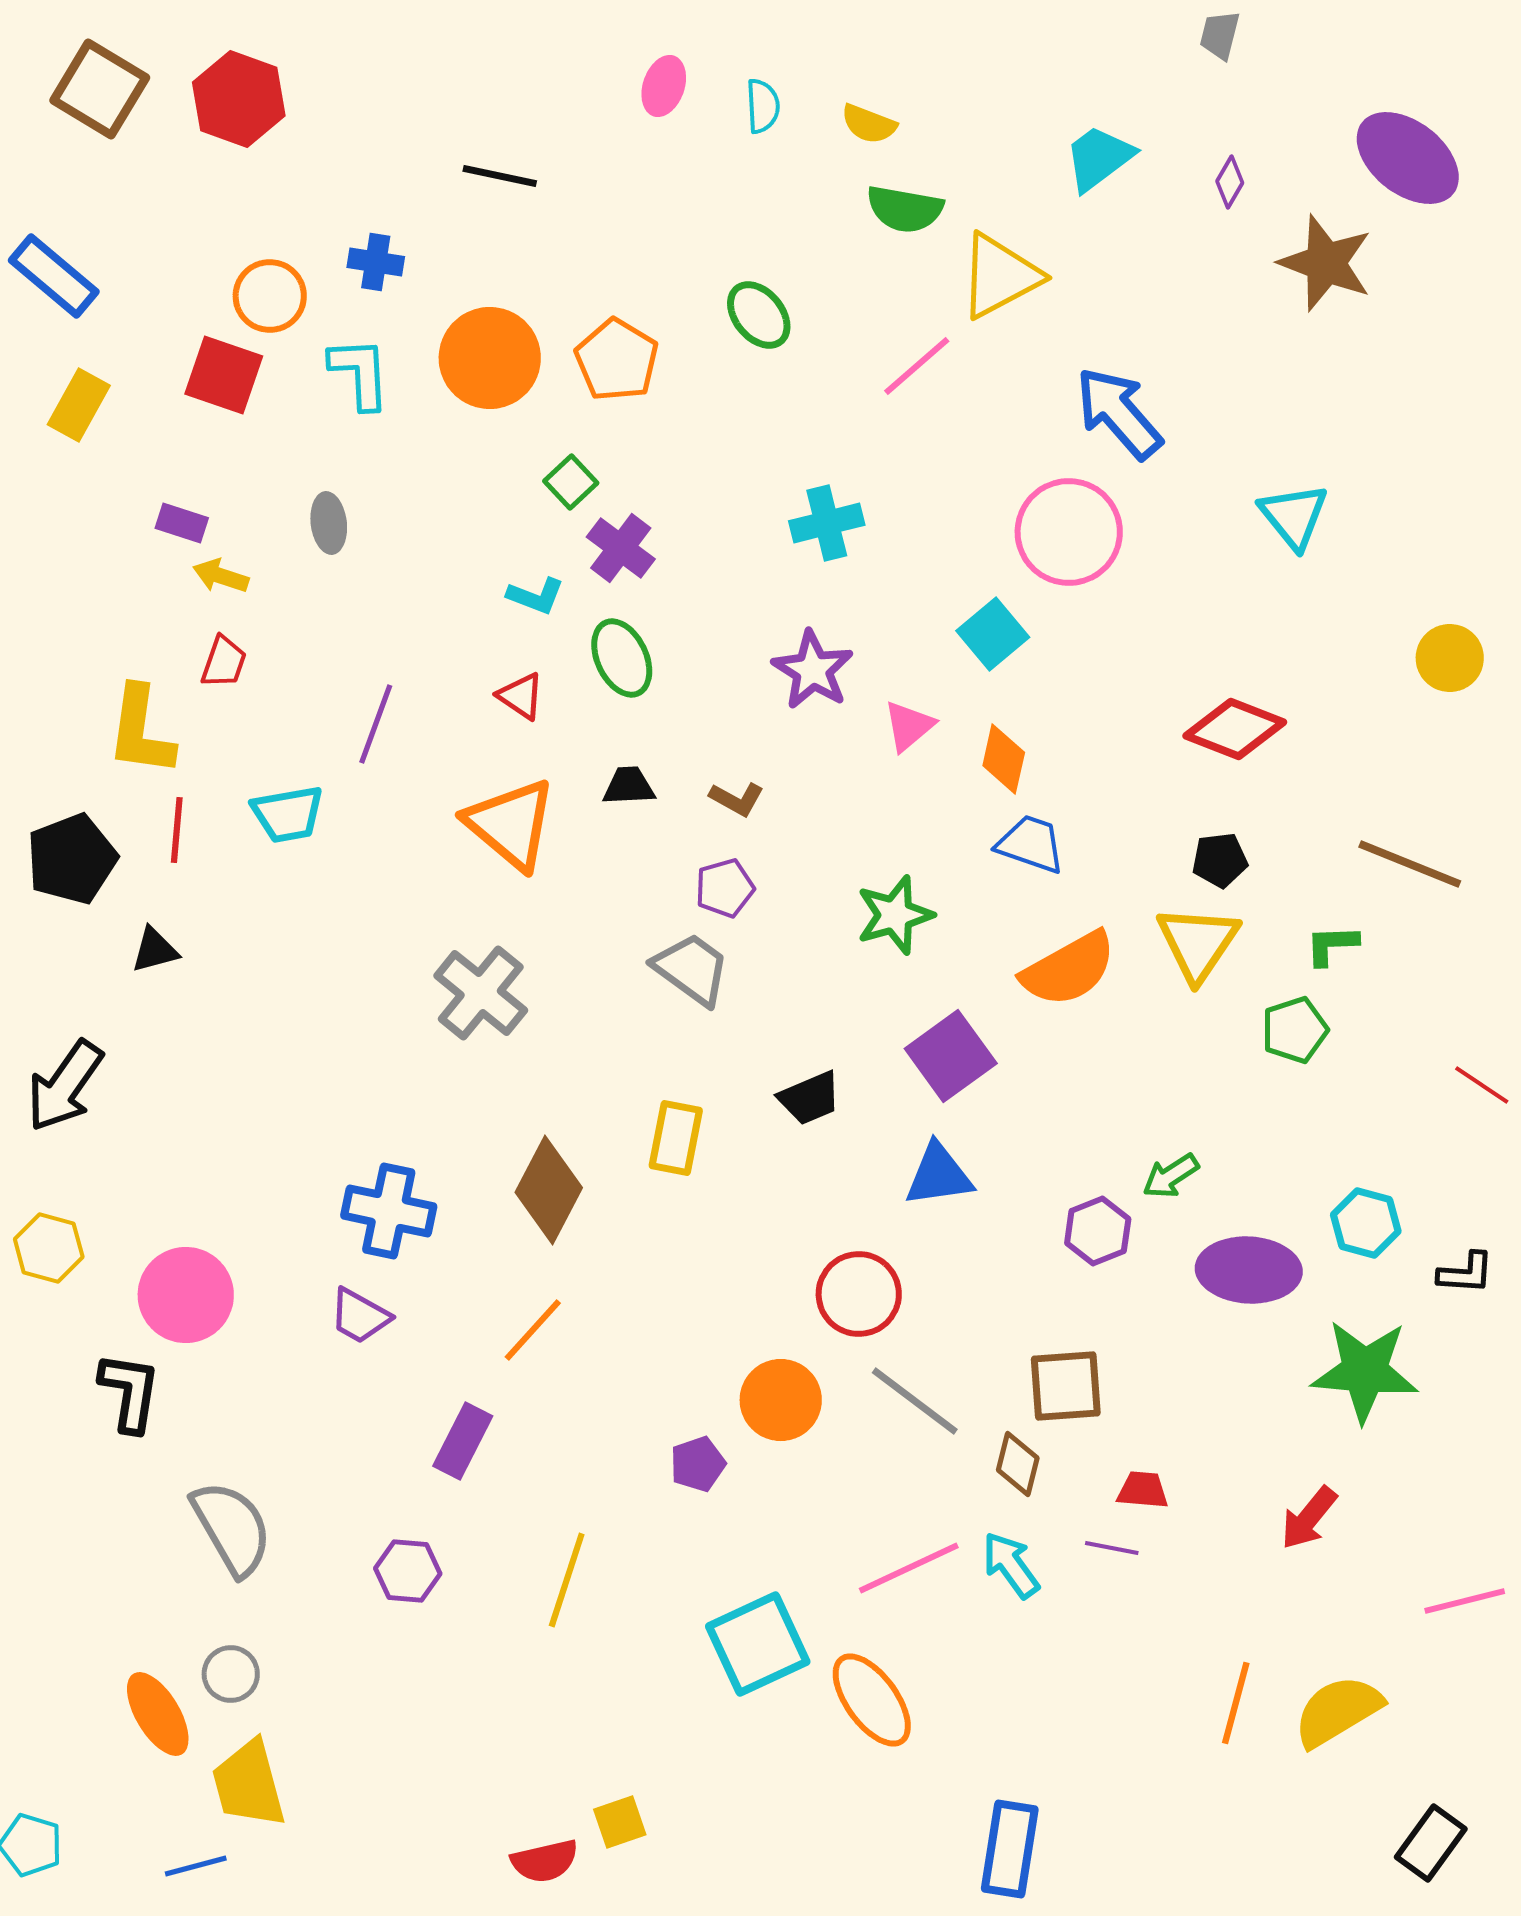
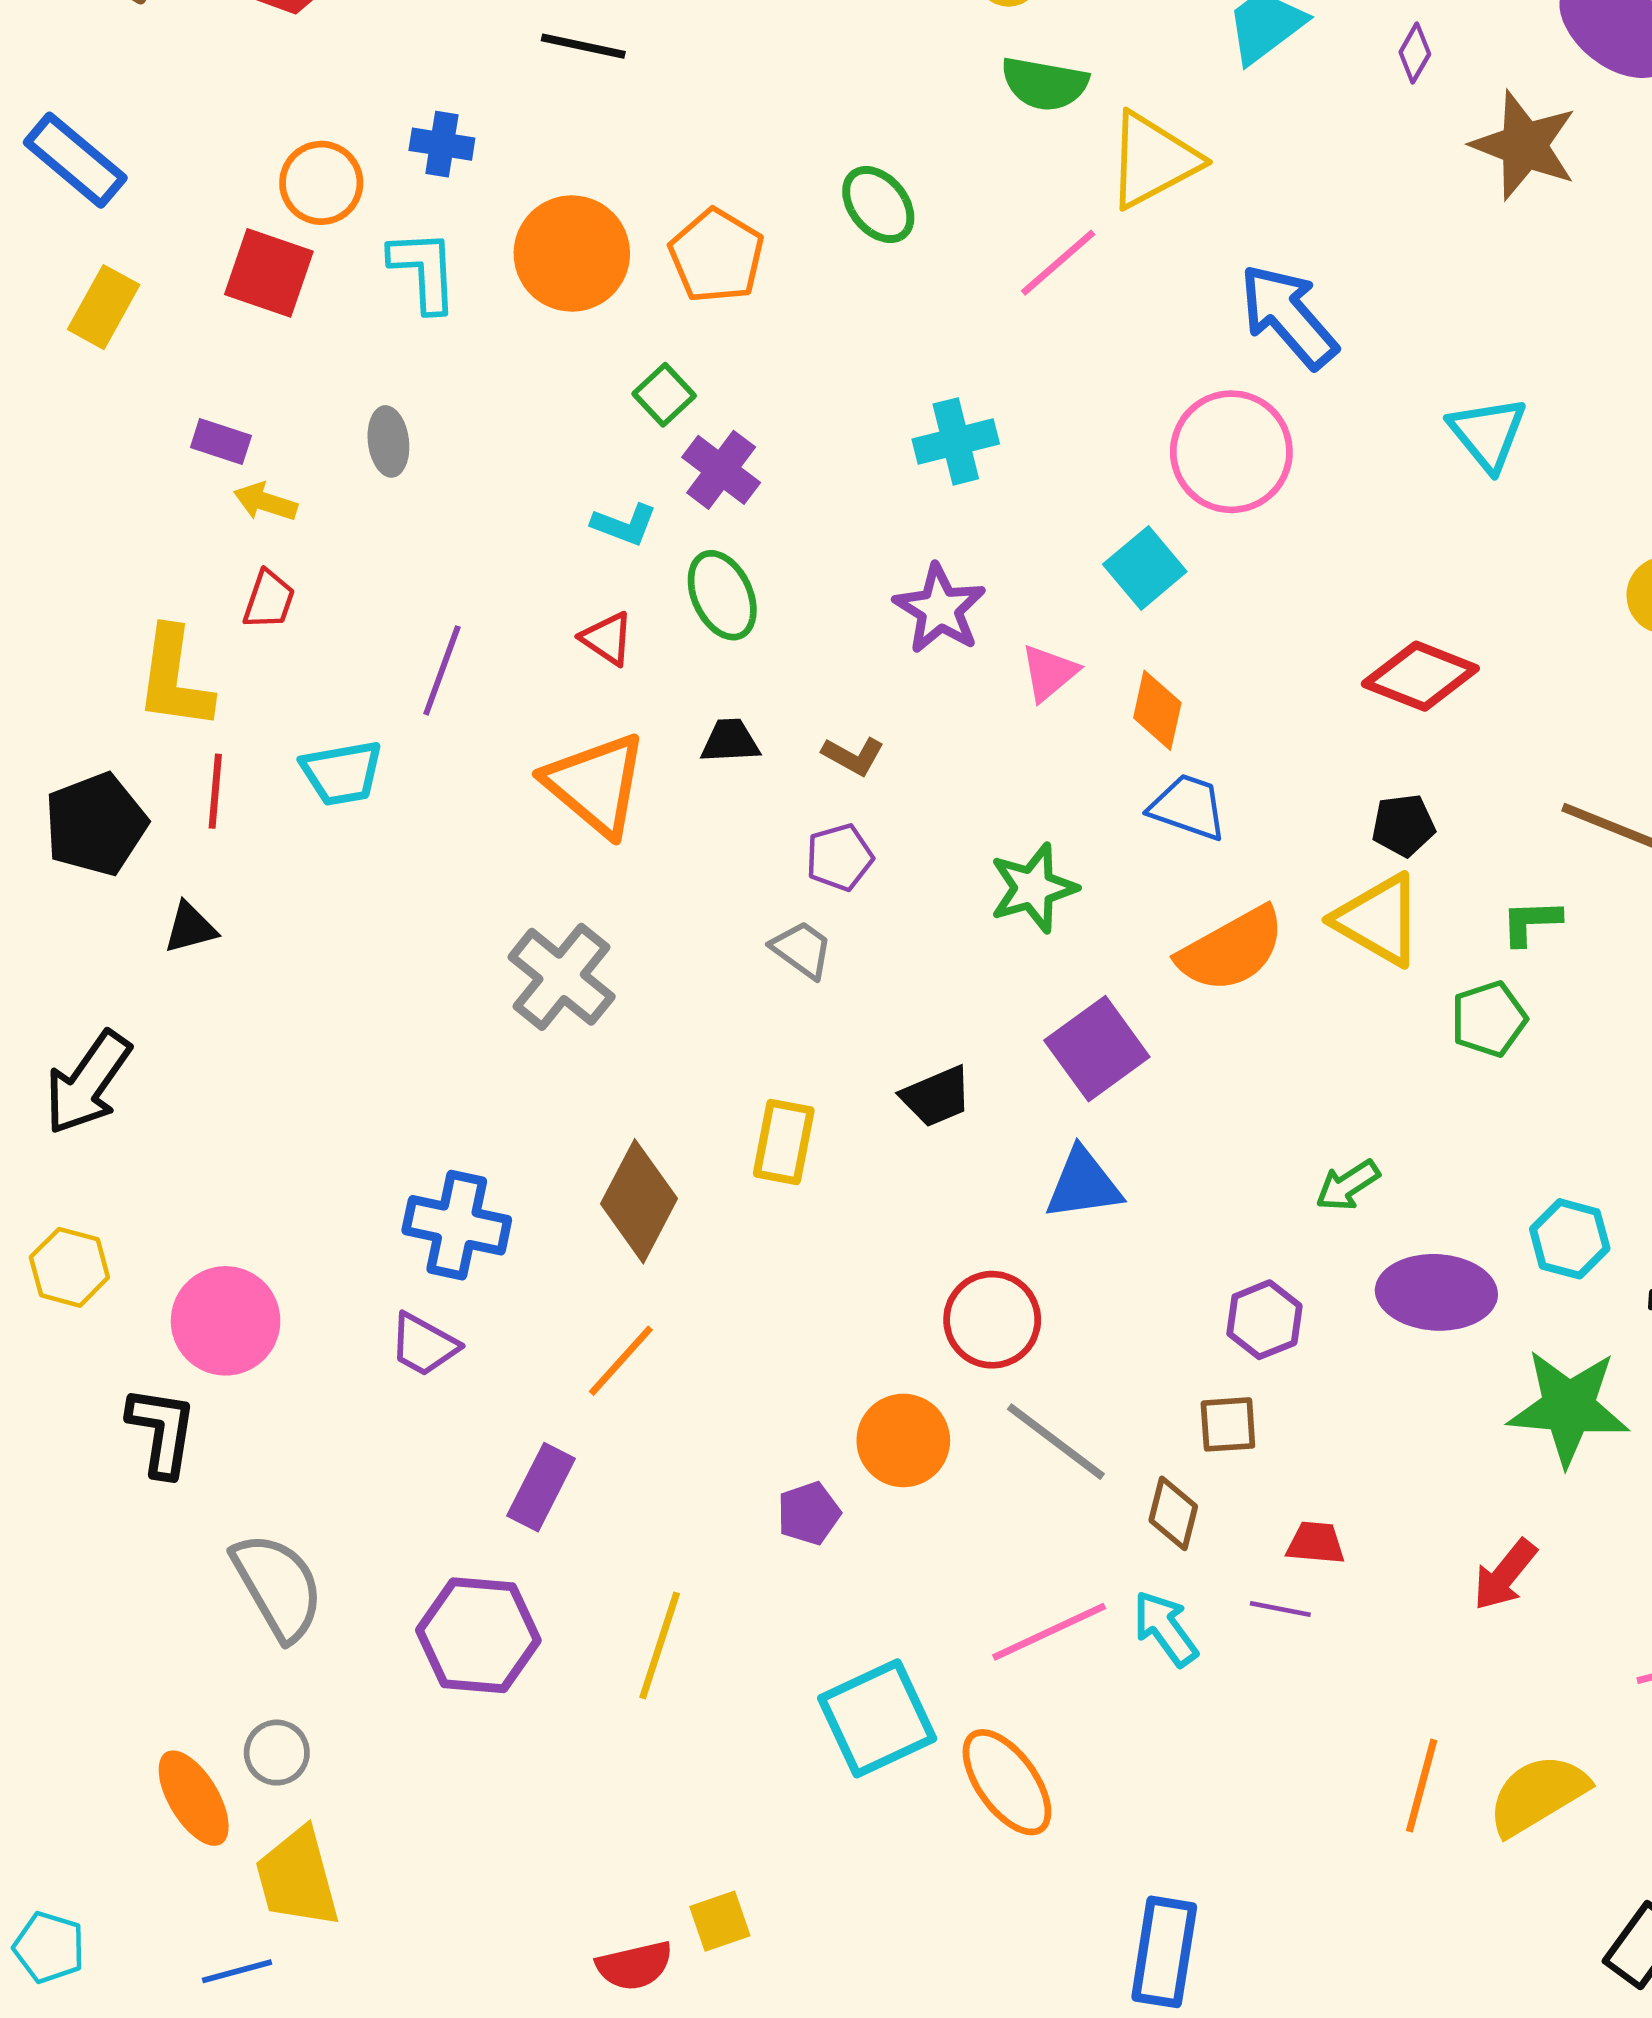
yellow triangle: (1198, 943) -> (1378, 920), turned -34
gray trapezoid: (692, 969) -> (802, 949), size x0.7
purple hexagon: (1098, 1231) -> (1264, 1320), moved
brown square: (1066, 1386) -> (1228, 1424), size x0.7
purple hexagon: (408, 1571) -> (478, 1635), size x1.6

